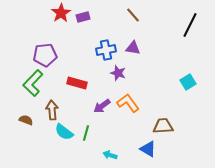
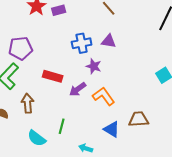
purple arrow: (102, 106) -> (78, 89), moved
cyan semicircle: (64, 132) -> (37, 138), moved
blue triangle: (148, 149) -> (112, 129), moved

